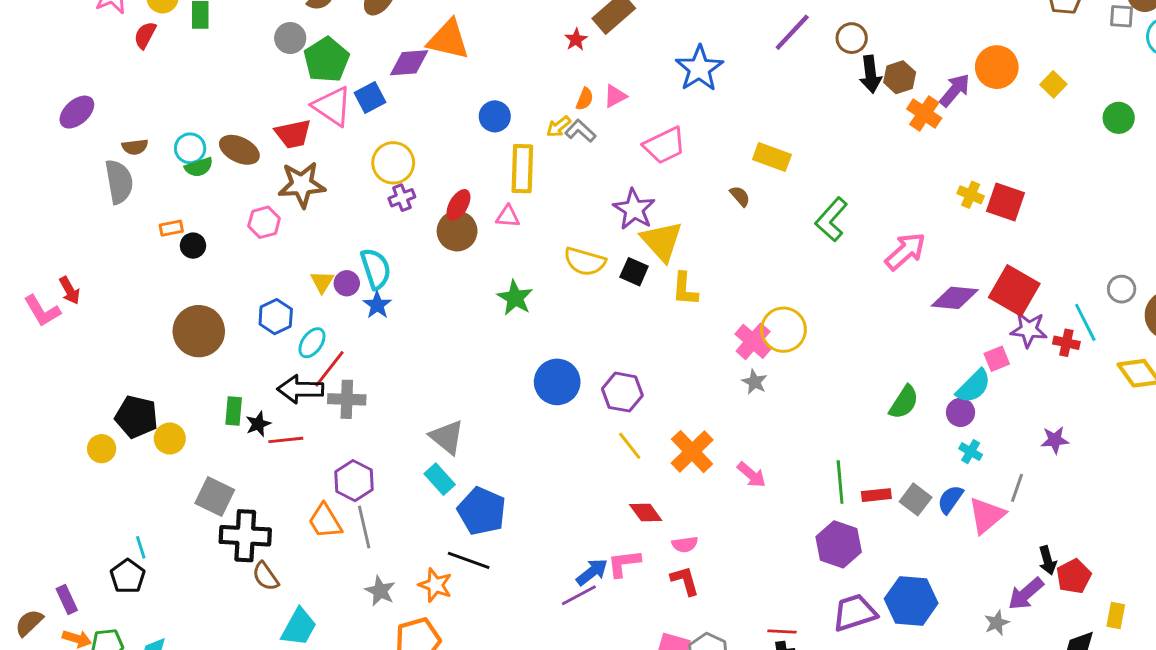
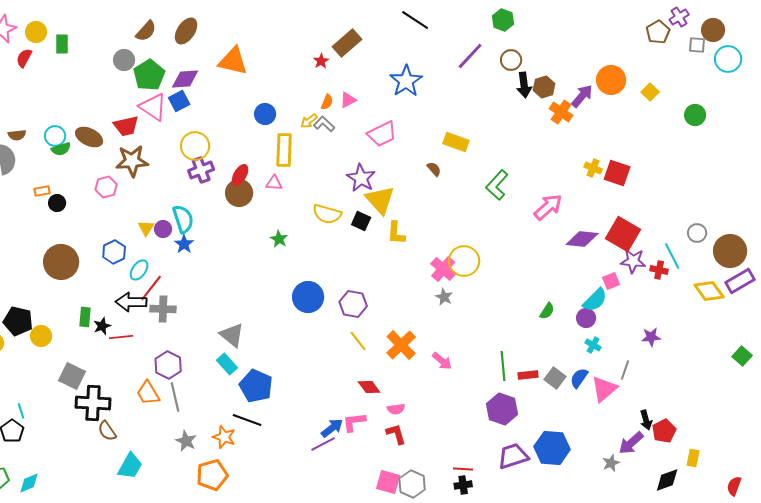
purple diamond: (409, 63) -> (185, 79), moved
purple cross: (402, 198) -> (201, 170), size x1.4
green star: (515, 298) -> (279, 239), size x0.7
green semicircle: (904, 402) -> (547, 311), size x0.7

